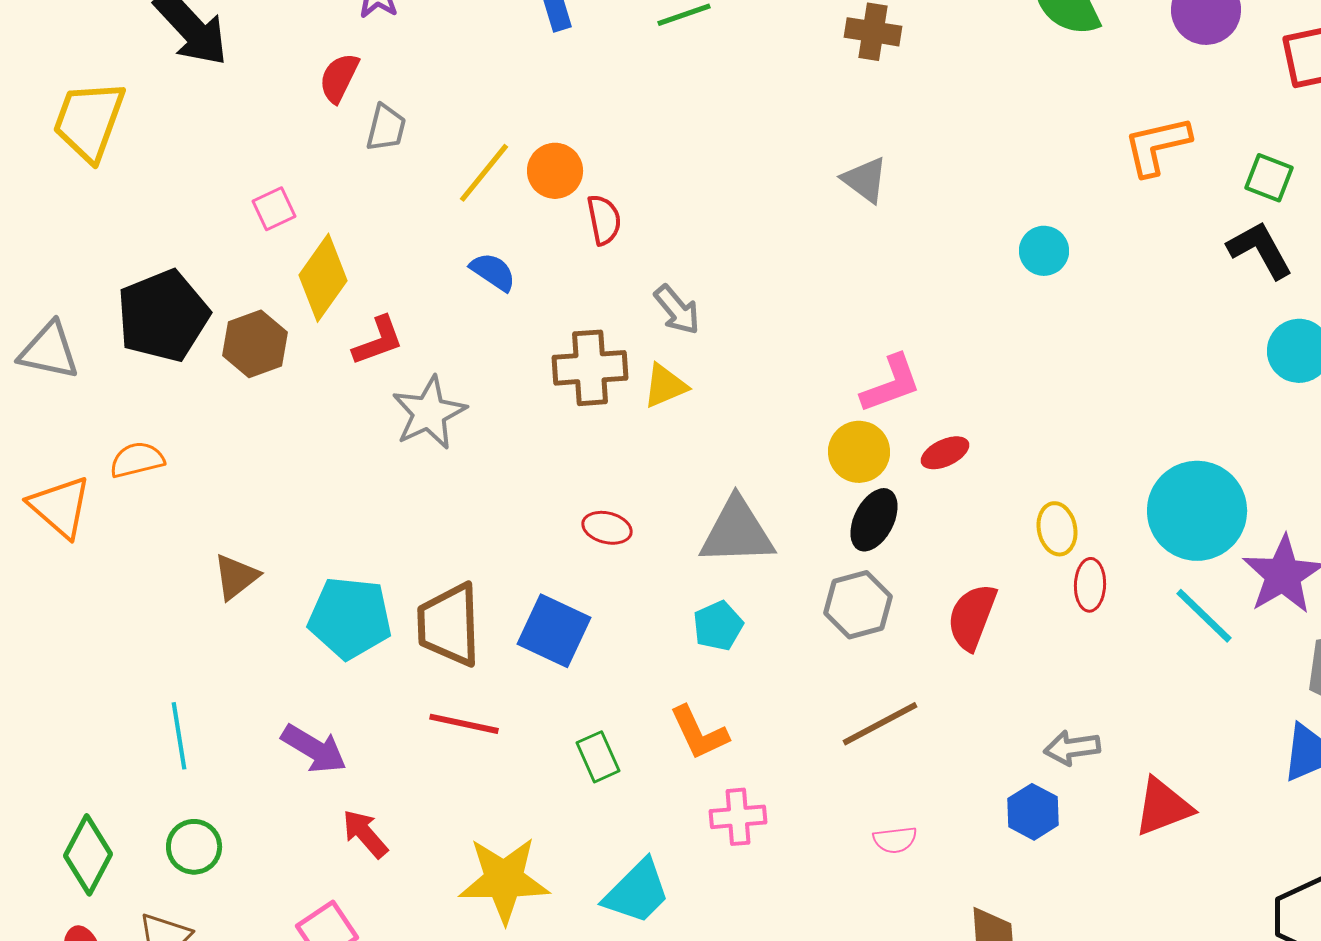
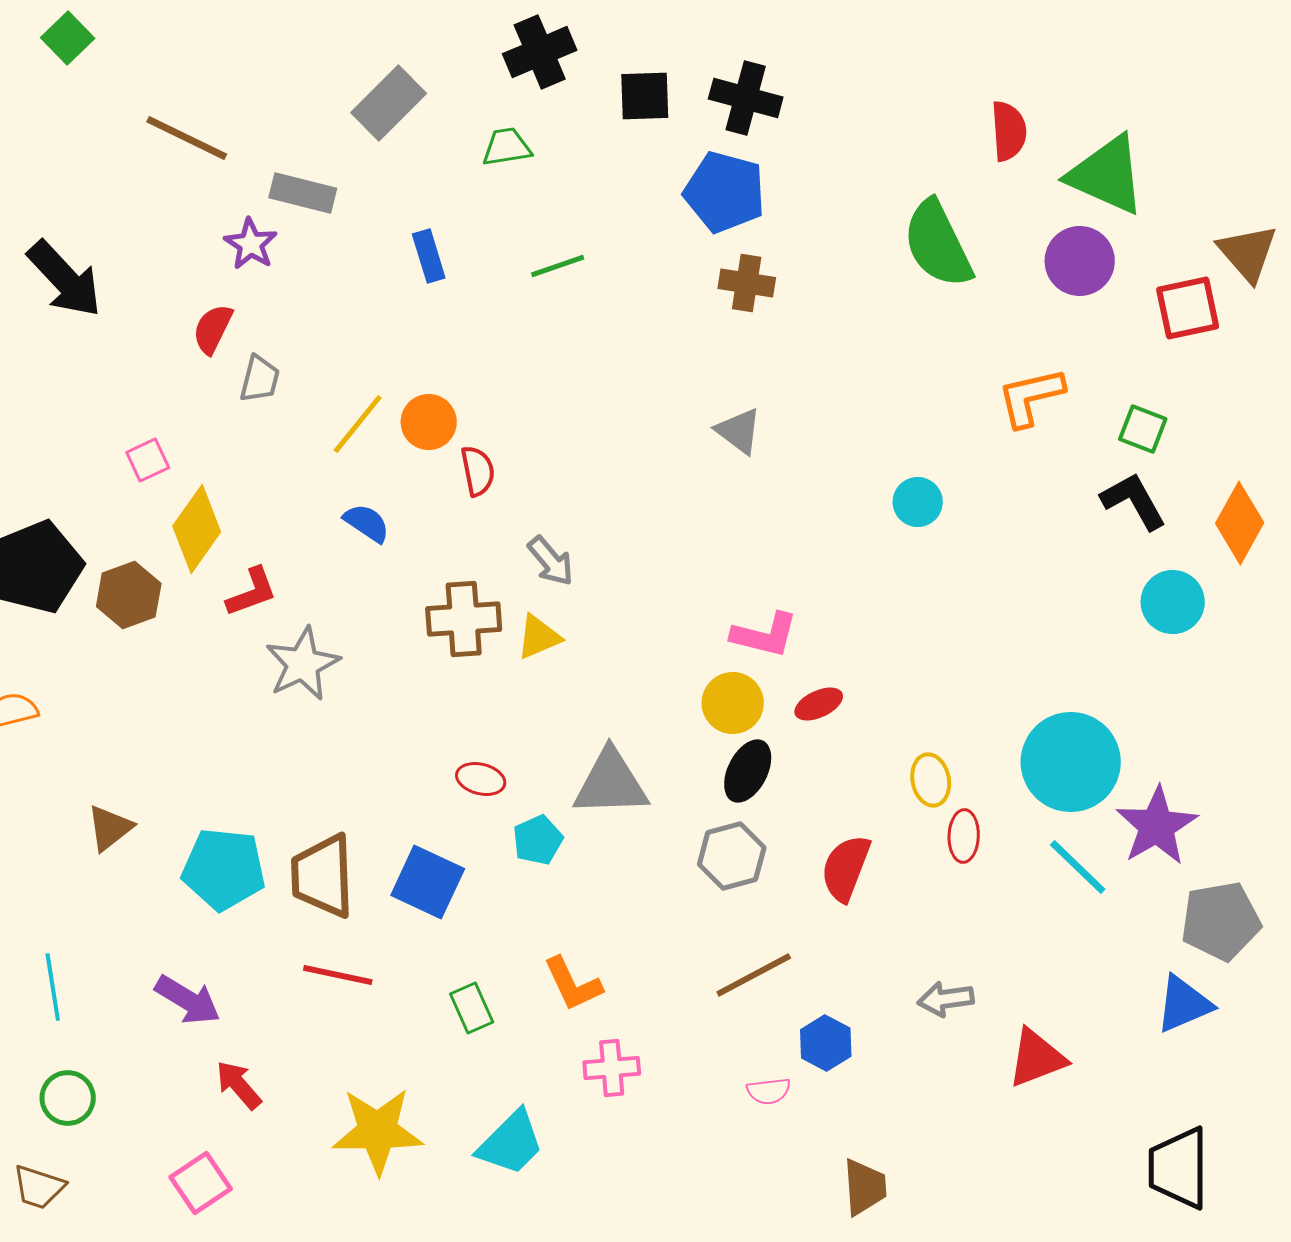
pink L-shape: (891, 384) -> (765, 635), turned 34
cyan pentagon: (718, 626) -> (538, 840), moved
blue hexagon: (1033, 812) -> (826, 1043), moved

